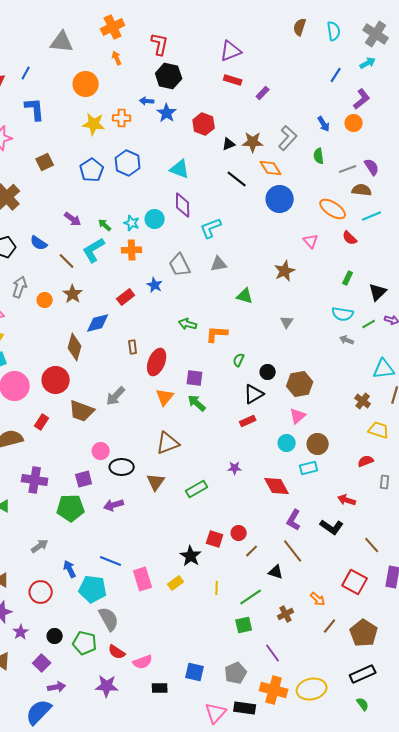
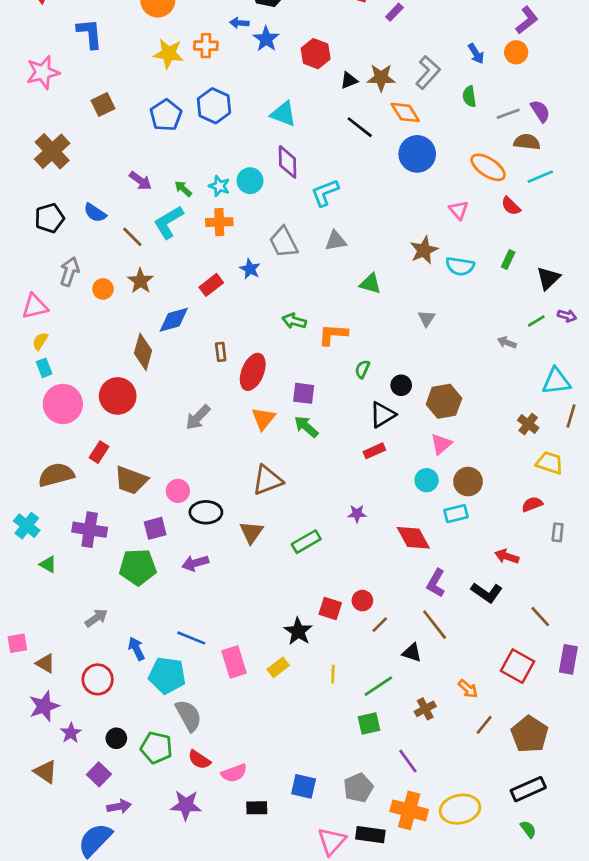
cyan semicircle: (343, 314) -> (460, 266), moved
brown trapezoid: (82, 411) -> (131, 480), moved

